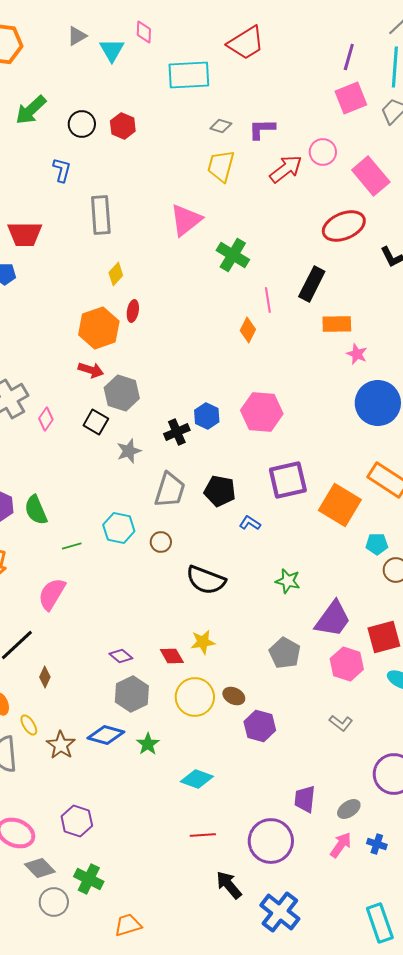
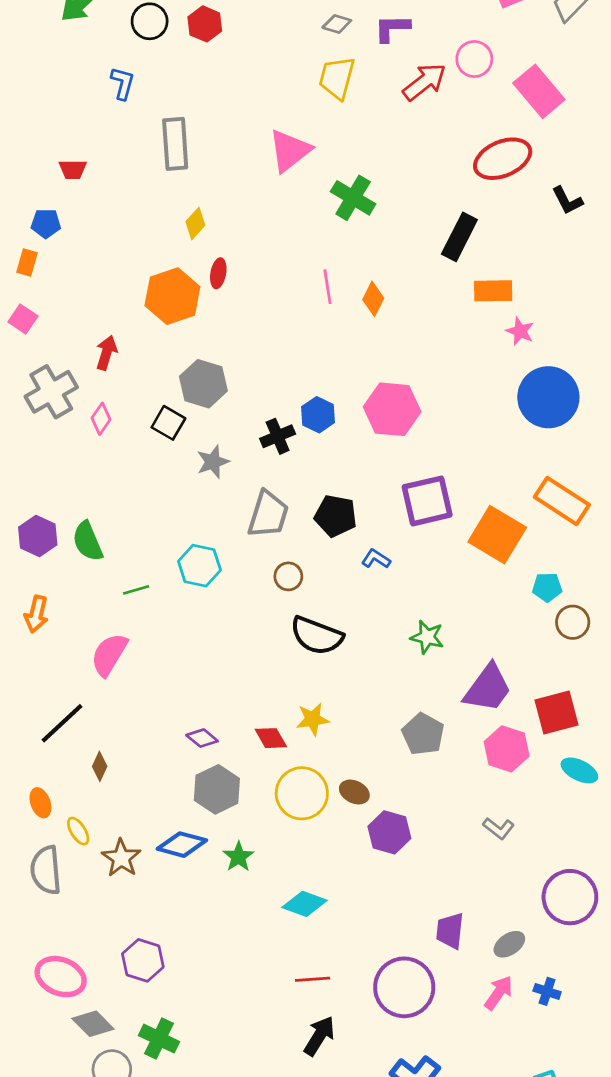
red trapezoid: (25, 234) -> (73, 169), size x0.6
pink line: (268, 300) -> (327, 287), moved
red arrow: (91, 370) -> (106, 353), moved, turned -90
brown circle: (161, 542) -> (288, 576), moved
black arrow: (229, 885) -> (319, 1036), moved, turned 72

